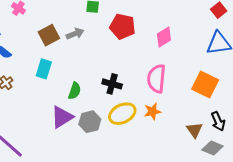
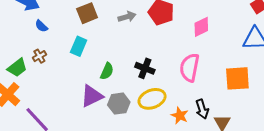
gray arrow: (75, 34) -> (127, 17), moved
orange square: (205, 84) -> (237, 78), turned -36
orange star: (152, 111) -> (180, 116), moved, turned 30
black arrow: (218, 121) -> (202, 109), moved

